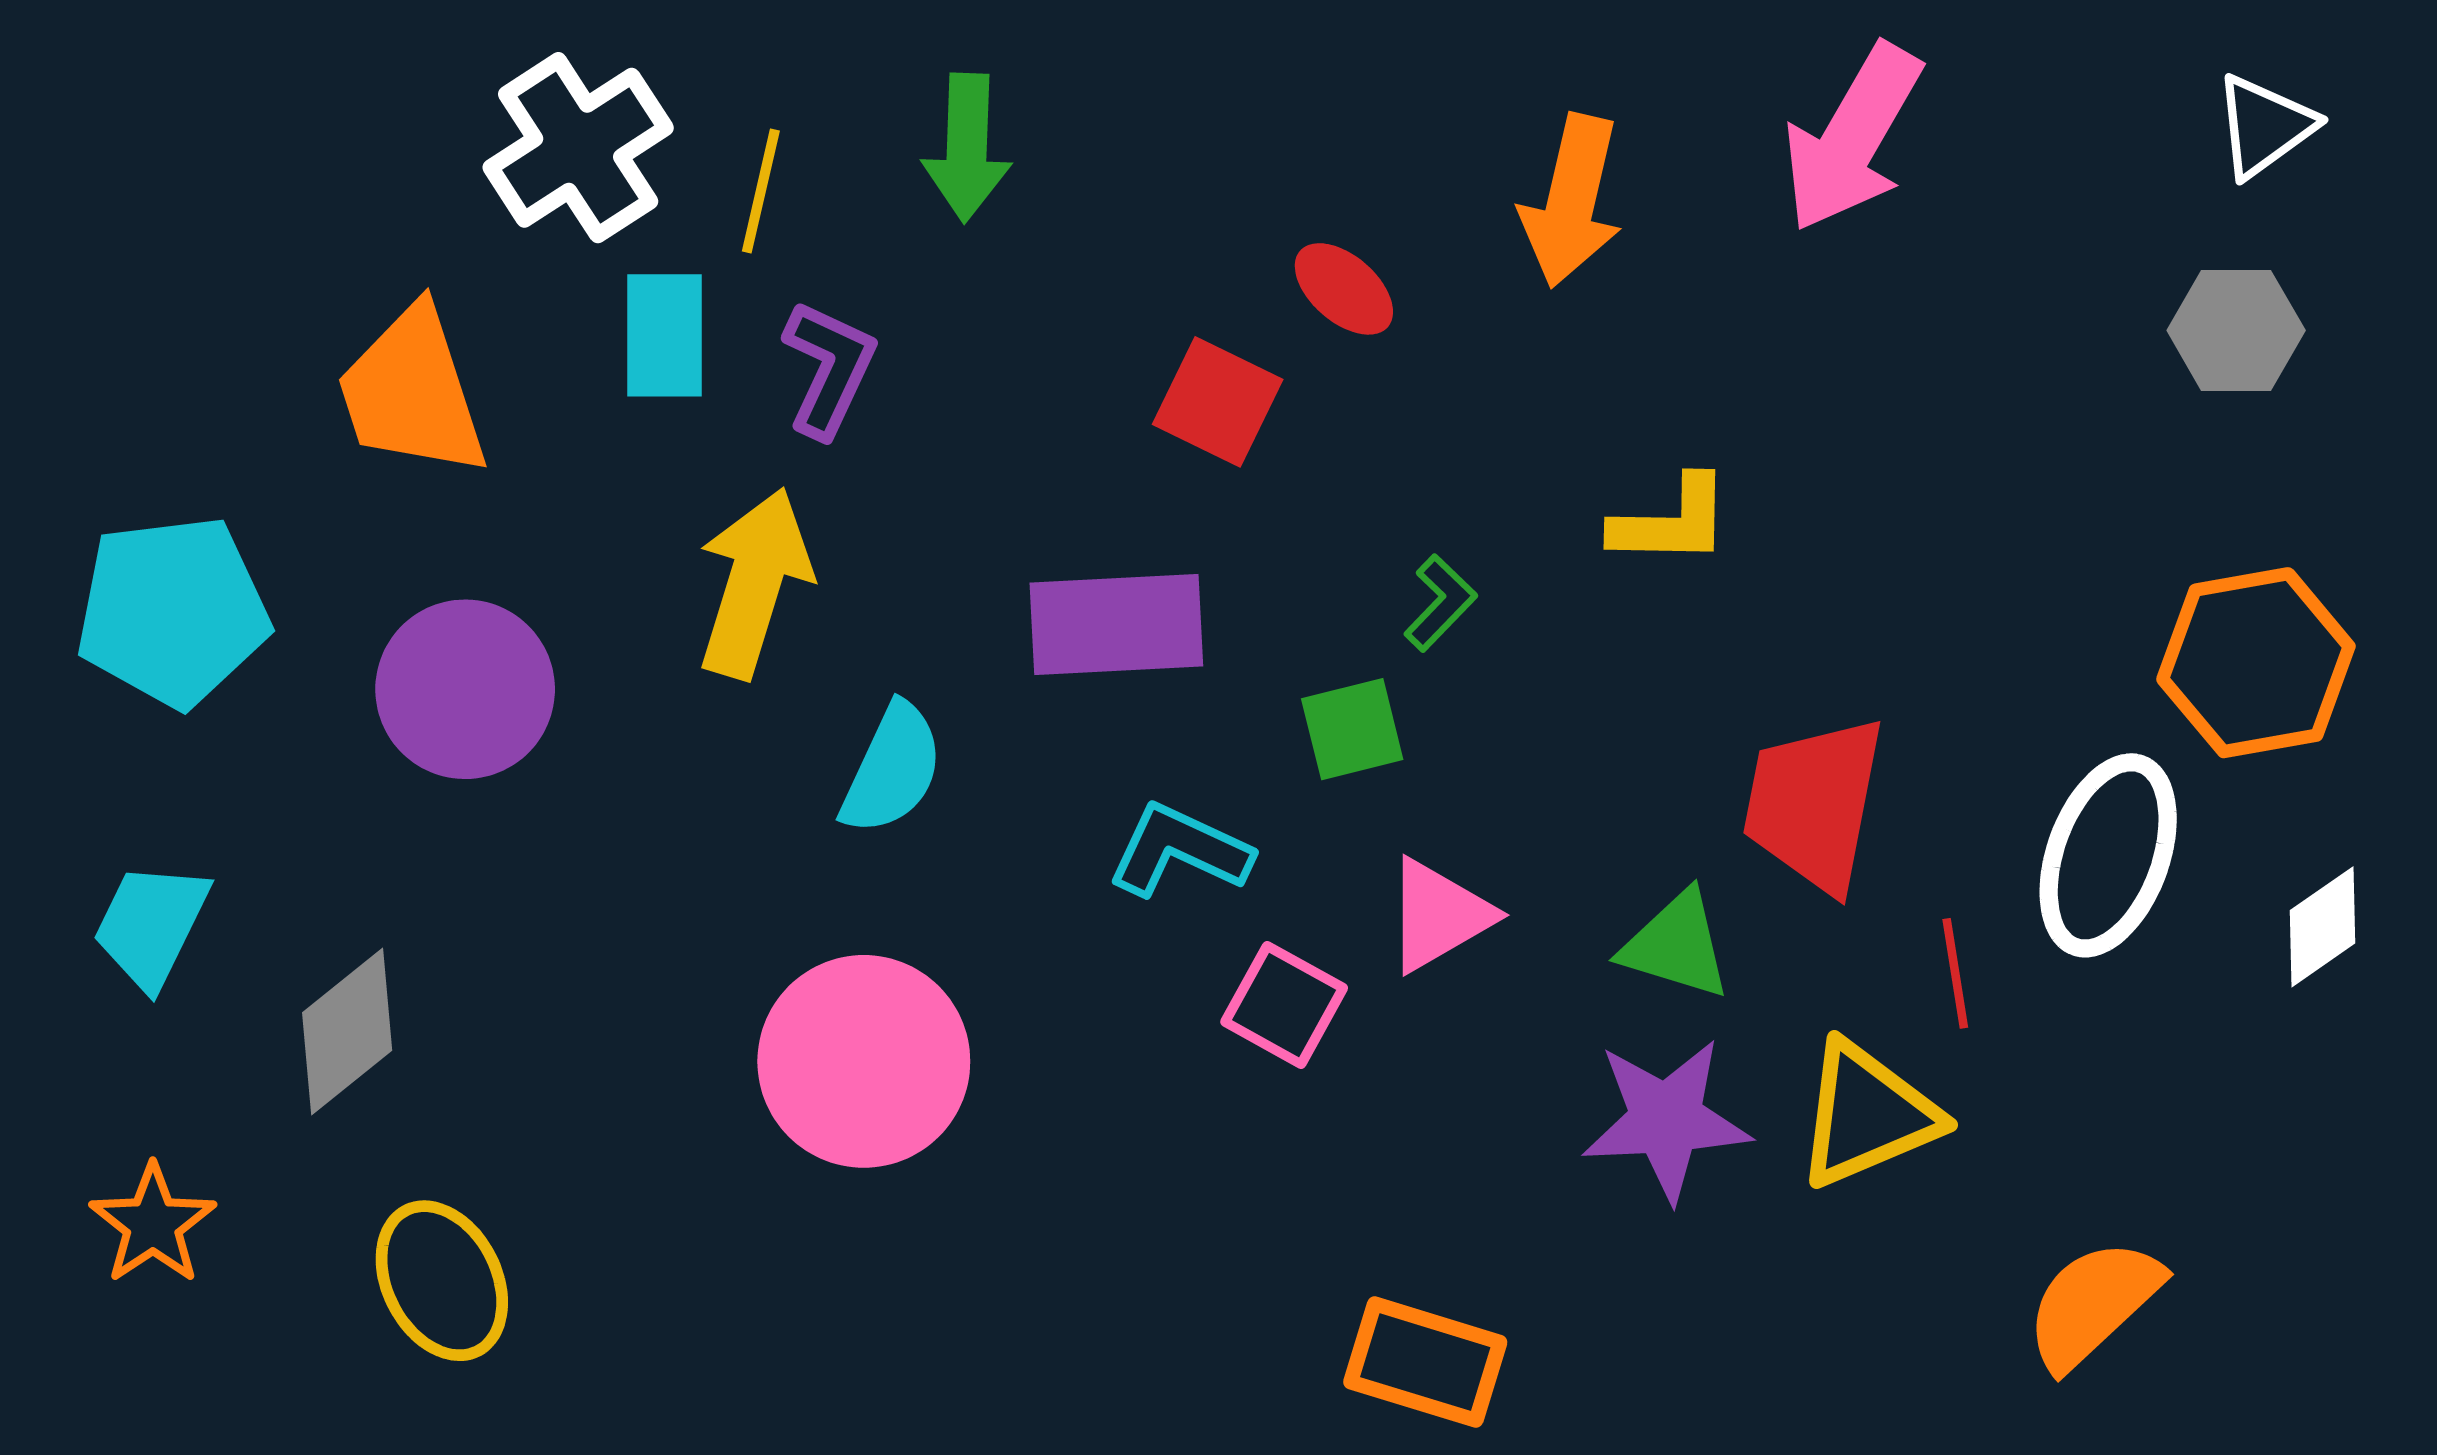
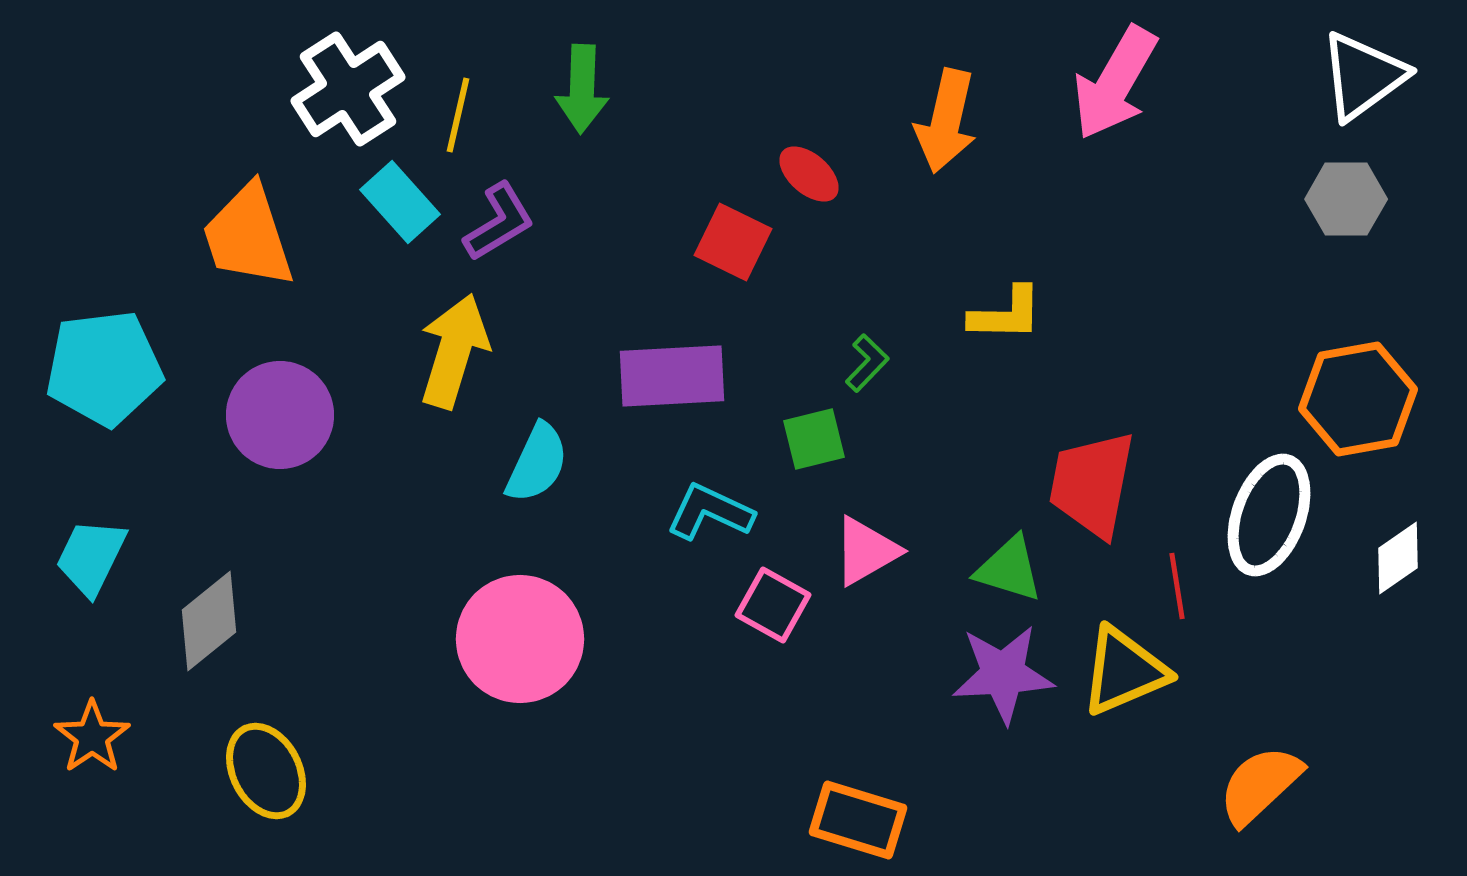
white triangle: (2264, 126) -> (1363, 76), size x1.4
cyan rectangle: (664, 335) -> (400, 202), turned -42
purple L-shape: (829, 369) -> (499, 222), turned 34

